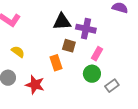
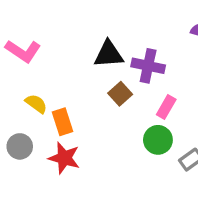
brown square: (69, 46) -> (120, 94), turned 32
orange rectangle: (56, 63) -> (63, 122), moved

